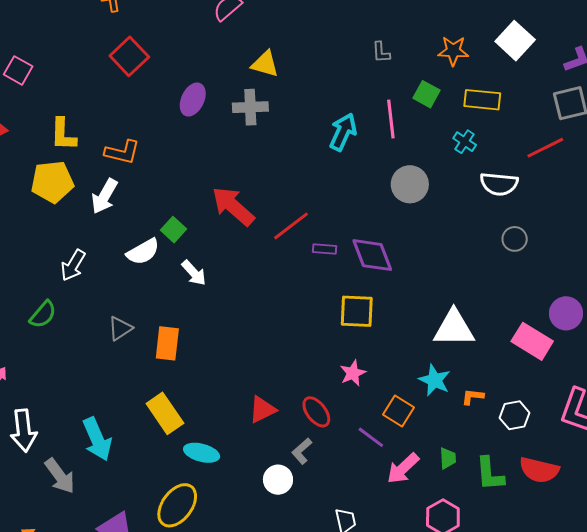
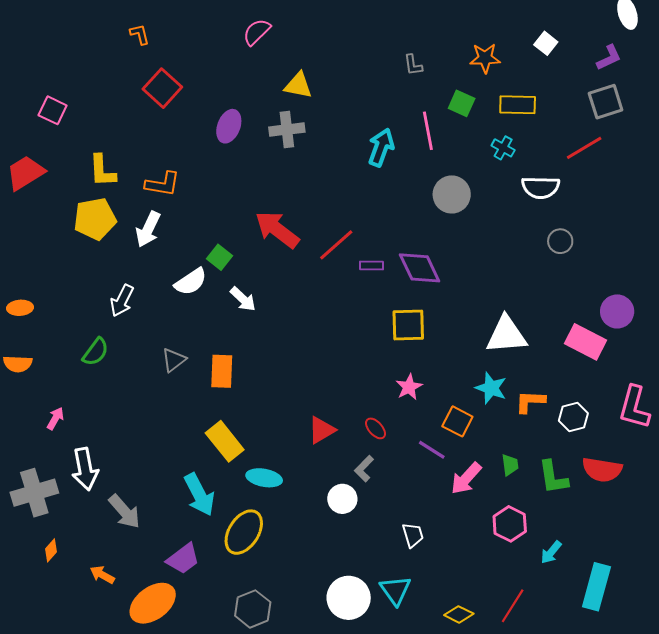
white square: (515, 41) -> (546, 43), size x0.6
orange L-shape: (473, 397) -> (530, 402), size x1.4
red ellipse: (316, 412) -> (376, 428), size x0.7
cyan arrow: (97, 439) -> (199, 495), moved

